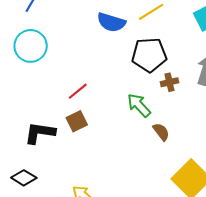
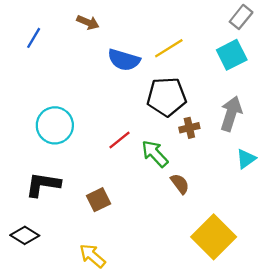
cyan circle: (31, 46) -> (55, 125), moved
red line: (78, 91) -> (119, 140), moved
brown square: (77, 121) -> (98, 200), moved

